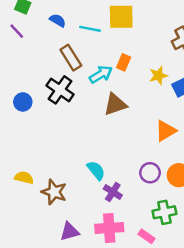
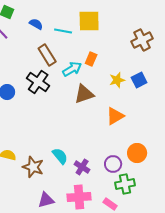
yellow star: (158, 76) -> (117, 80), moved
orange triangle: (166, 131) -> (115, 116), moved
cyan semicircle: (96, 170) -> (60, 156), moved
purple circle: (150, 173) -> (113, 164), moved

